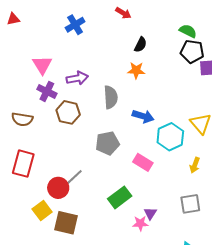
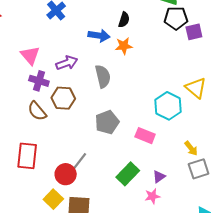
blue arrow: (143, 116) -> (99, 36), moved
brown semicircle: (22, 119) -> (37, 111), moved, turned 50
yellow arrow: (195, 165) -> (191, 148), moved, turned -49
purple triangle: (150, 213) -> (159, 177), moved, turned 32

